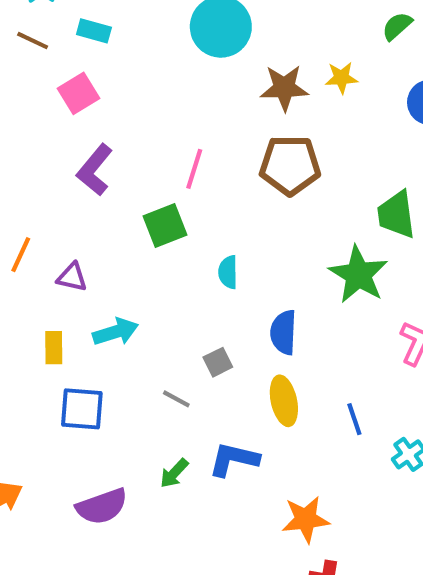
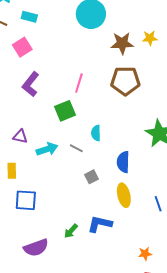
cyan arrow: (116, 332) -> (47, 149), moved
gray line: (176, 399) -> (76, 148), moved
orange star: (306, 519) -> (145, 254), moved, size x0.6

